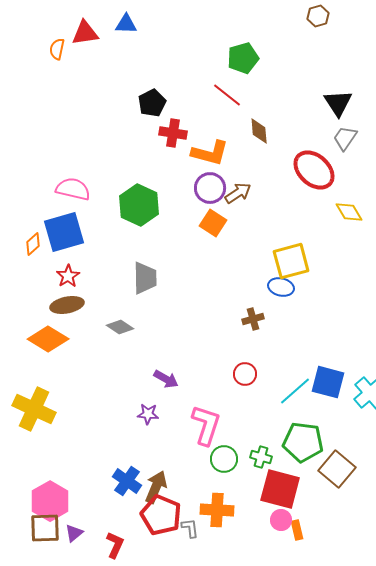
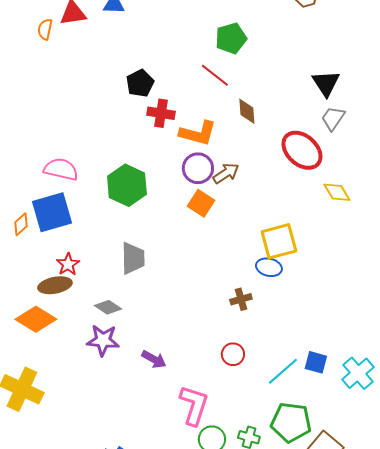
red star: (68, 276) -> (68, 264), moved
blue square: (328, 382) -> (316, 362), size x0.7
purple star: (148, 414) -> (103, 340), moved, size x1.5

